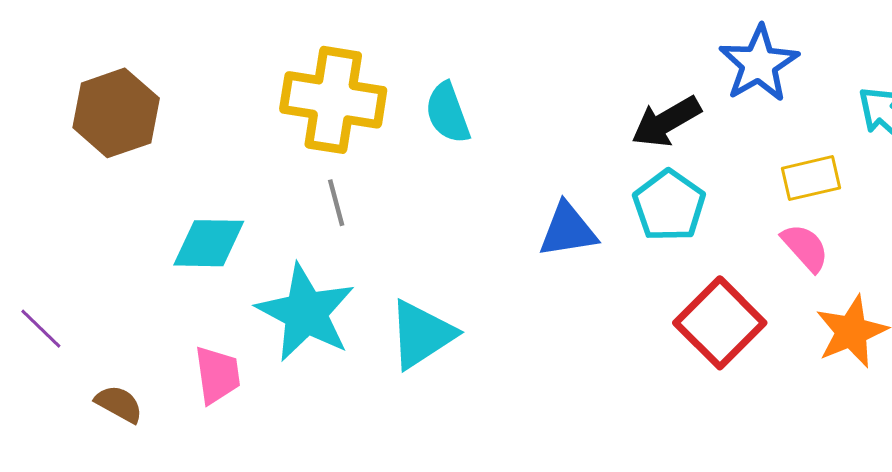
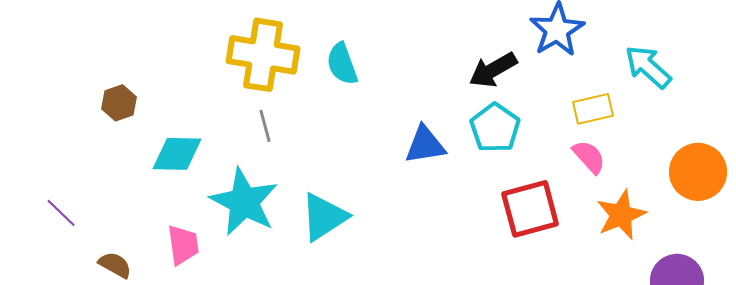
brown hexagon: (116, 113) -> (119, 103), moved, size x0.6
red square: (720, 323) -> (530, 209), turned 30

